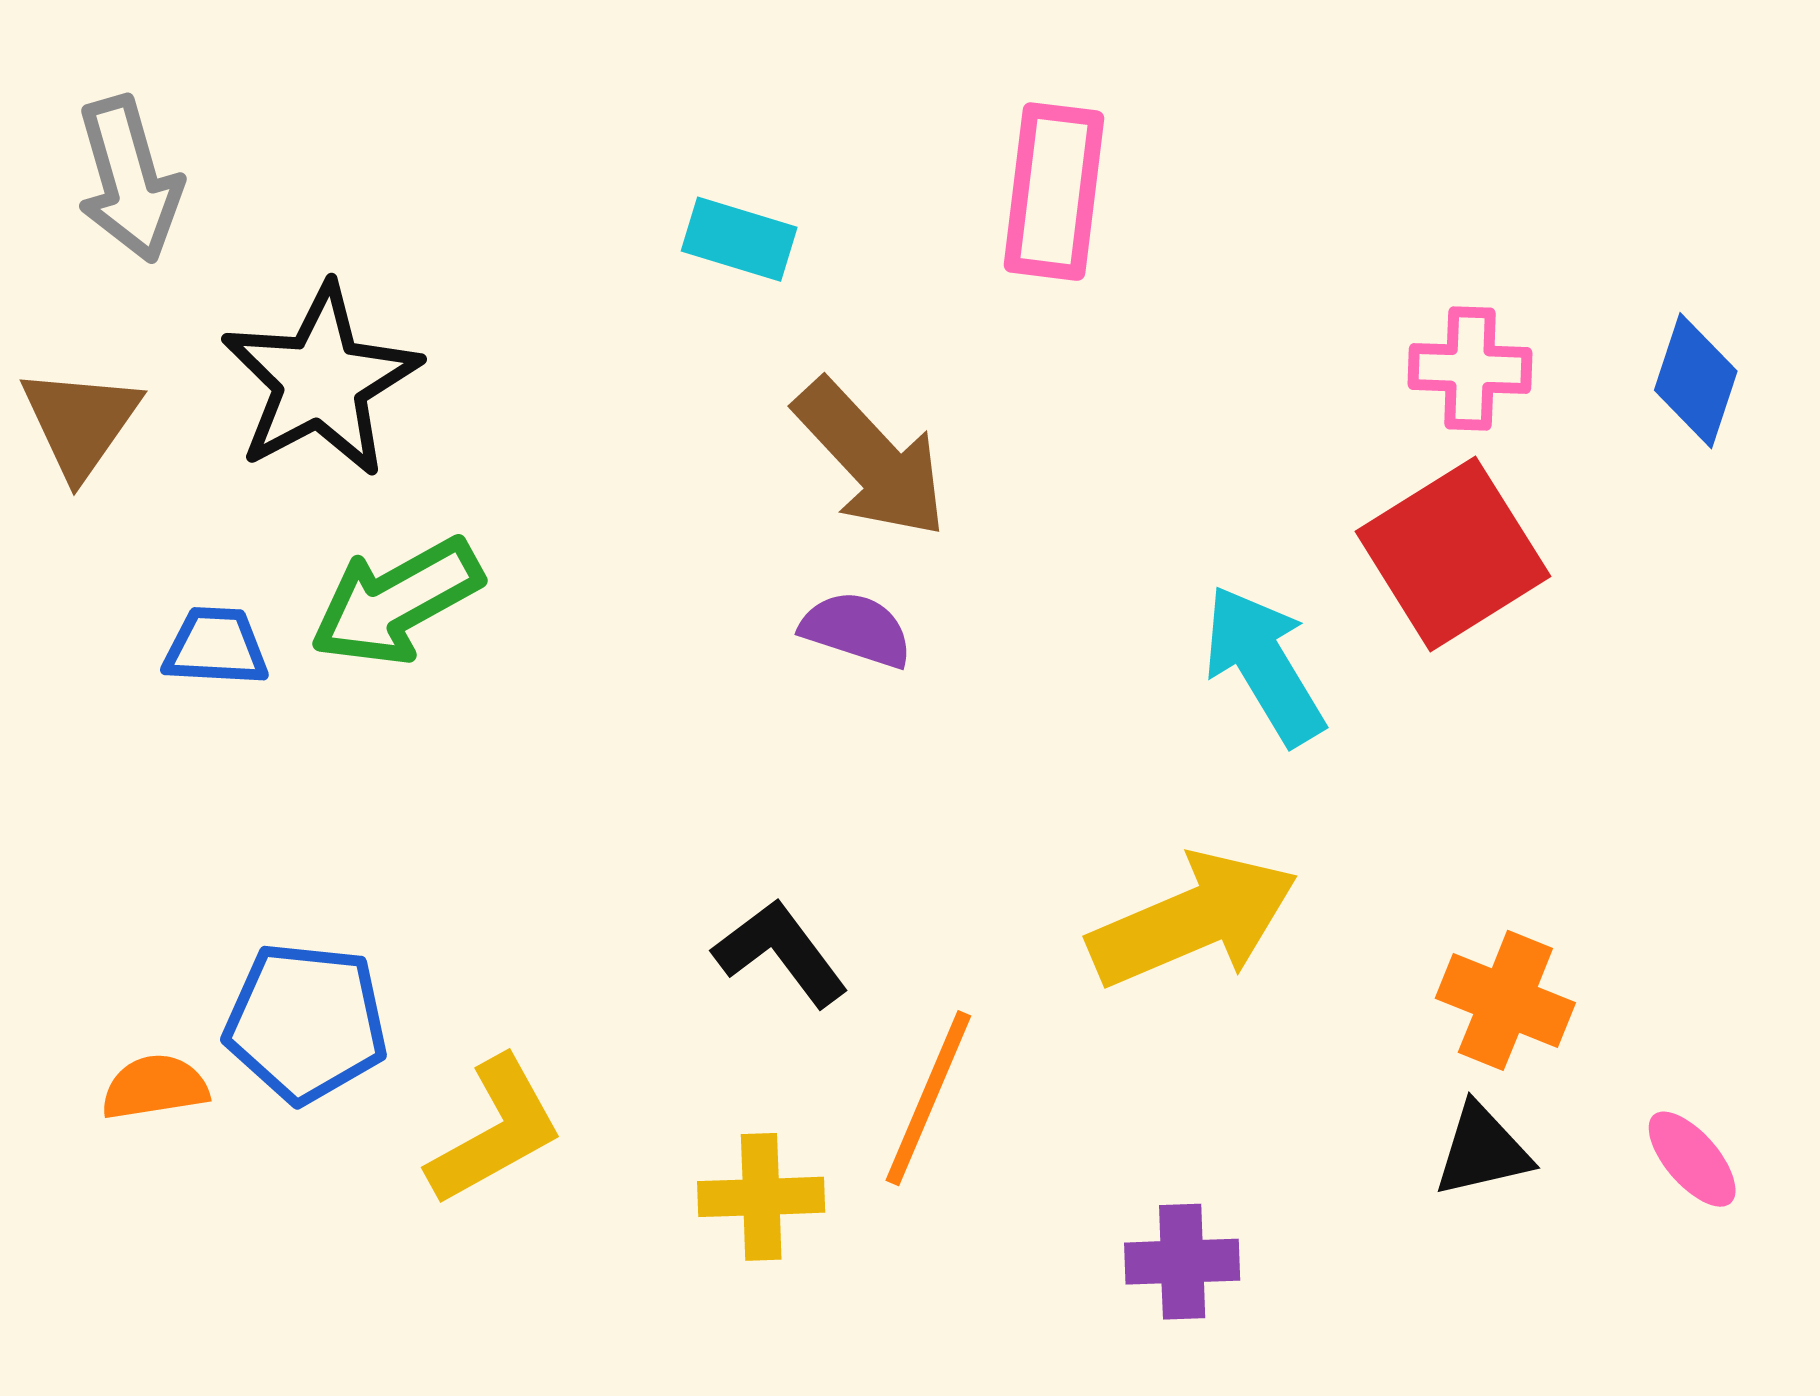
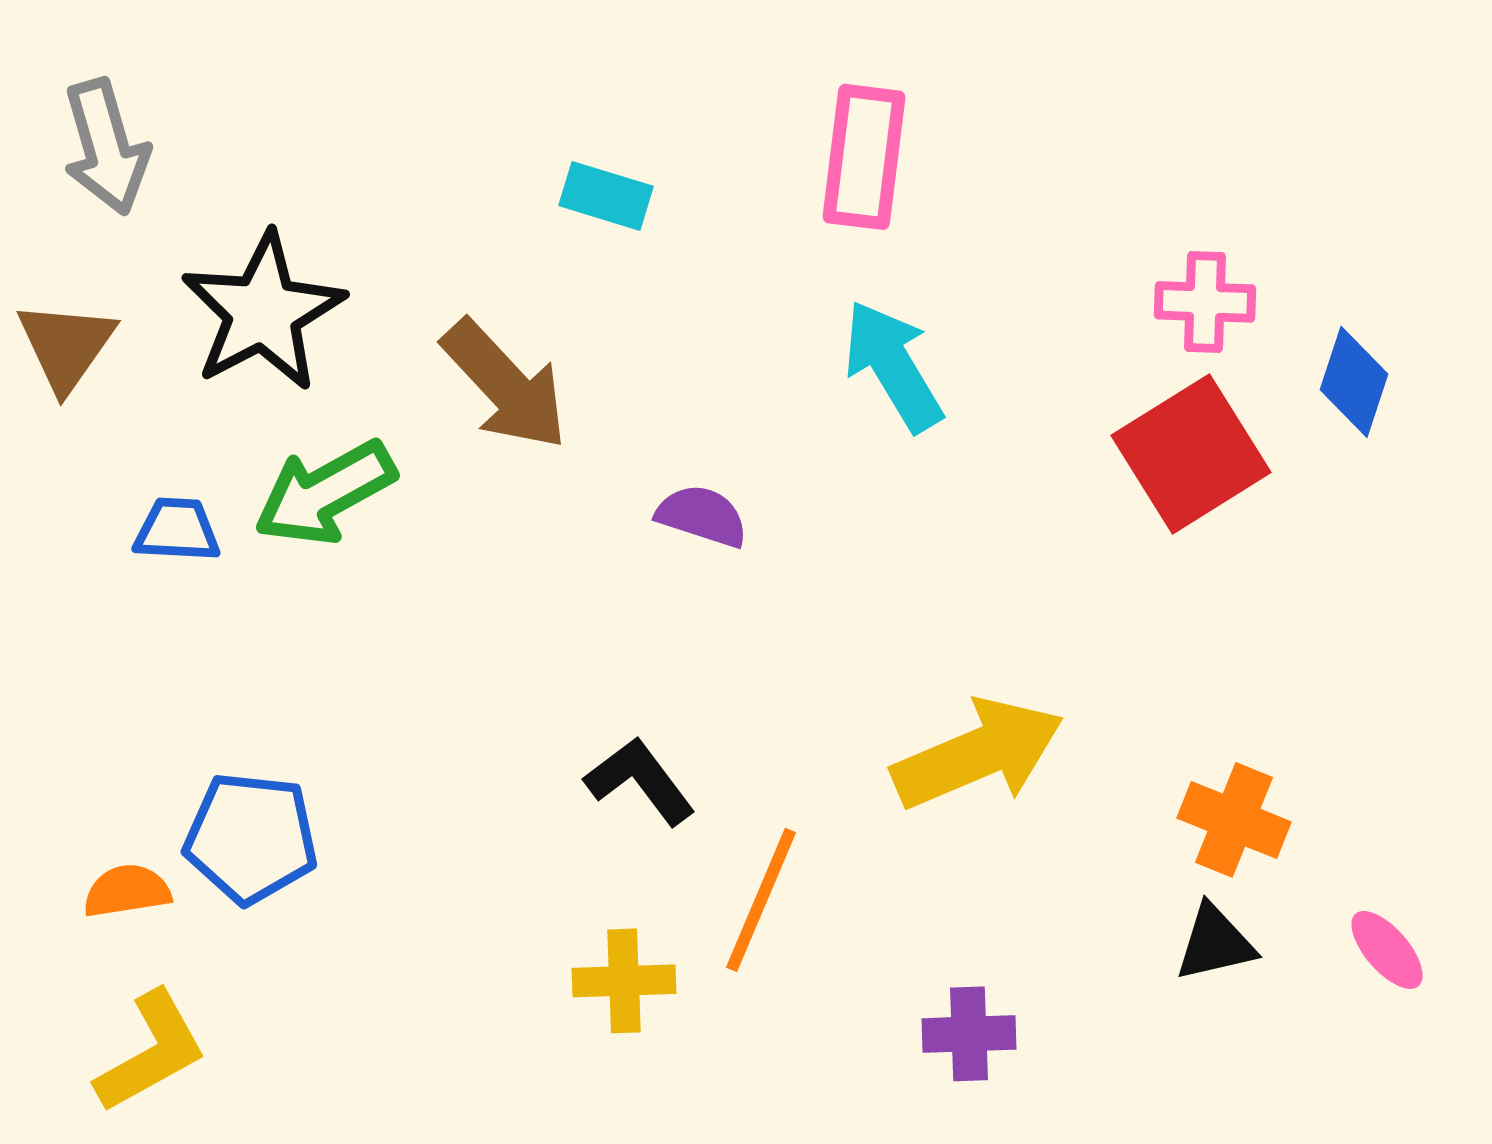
blue diamond: (1696, 381) -> (1354, 382), moved
brown arrow: (871, 459) -> (505, 385), moved
cyan arrow: (1264, 665) -> (893, 366), moved
yellow L-shape: (495, 1131) -> (151, 1052), moved

